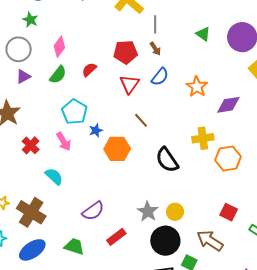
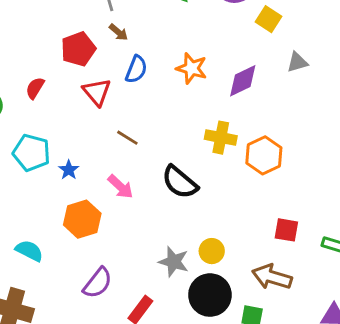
yellow cross: (203, 138) -> (221, 138), turned 35
pink arrow: (64, 141) -> (120, 187), moved
orange hexagon: (117, 149) -> (82, 219), moved

